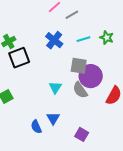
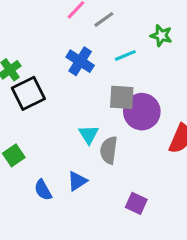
green star: (107, 38) -> (161, 36), moved
gray semicircle: (80, 90) -> (109, 150), moved, turned 48
blue triangle: (53, 118) -> (77, 181), moved, turned 32
blue semicircle: (36, 127) -> (43, 190), moved

